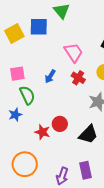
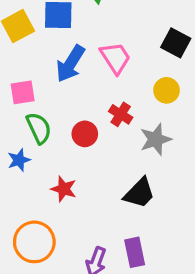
blue arrow: (50, 76) -> (70, 64), moved, size x1.6
red cross: (78, 78) -> (121, 114), moved
red circle: (60, 124) -> (85, 134), moved

